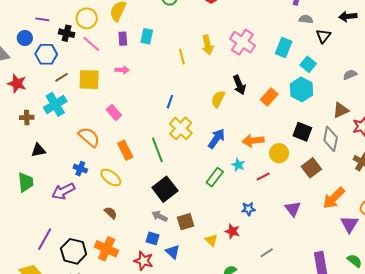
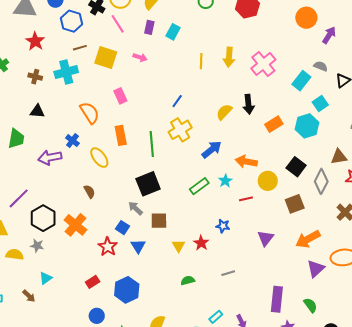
gray semicircle: (306, 19) -> (321, 66), moved

